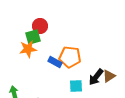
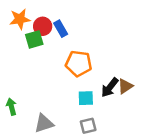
orange star: (28, 49) -> (20, 19), moved
blue rectangle: (55, 62) -> (61, 29), moved, turned 32

